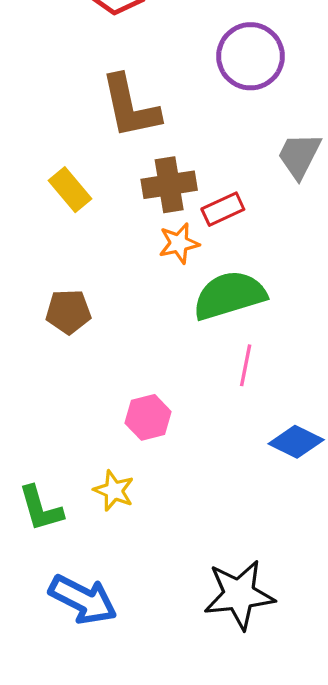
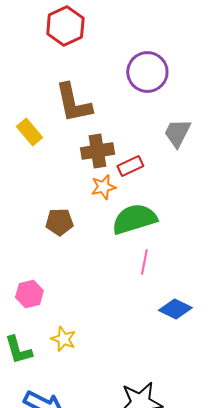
yellow rectangle: (70, 190) -> (29, 132), moved
brown pentagon: (68, 312) -> (59, 222), moved
pink hexagon: (148, 417) -> (29, 294), moved

